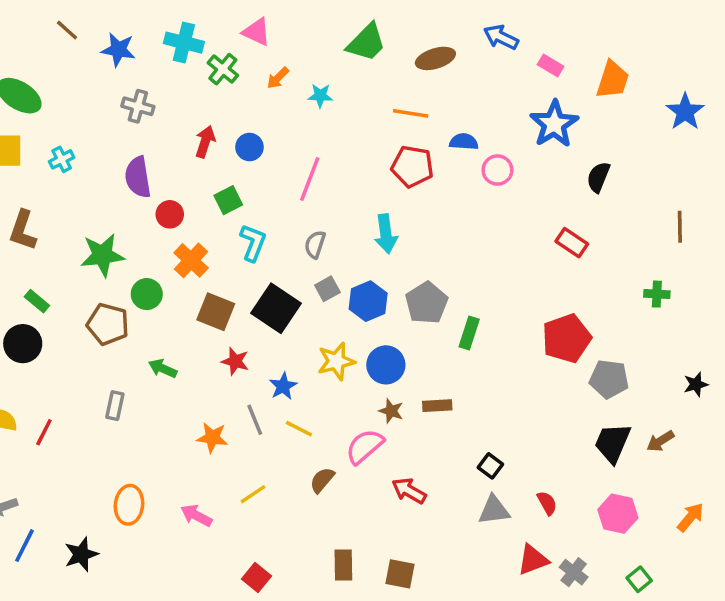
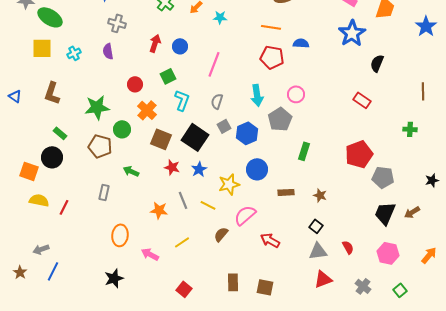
pink circle: (497, 170) -> (296, 94), moved
purple semicircle: (138, 177) -> (108, 51), moved, size x0.7
gray pentagon: (427, 303) -> (280, 119), moved
yellow star: (336, 361) -> (229, 184), moved
blue star: (283, 386) -> (199, 169), moved
brown star: (391, 411) -> (320, 195), moved
orange ellipse: (129, 505) -> (120, 235), moved
black star: (81, 554) -> (114, 278), moved
red triangle: (533, 560) -> (323, 279), moved

